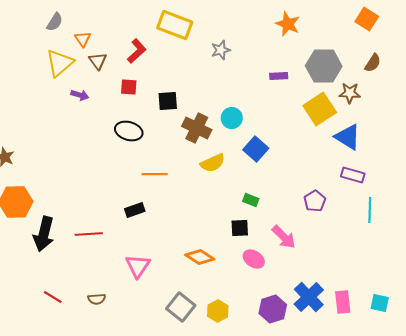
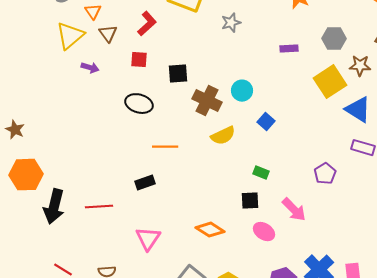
gray hexagon: (324, 66) -> (334, 39), size x0.7
blue square: (256, 149) -> (266, 122), size x0.7

